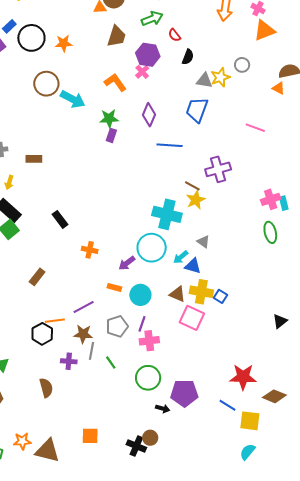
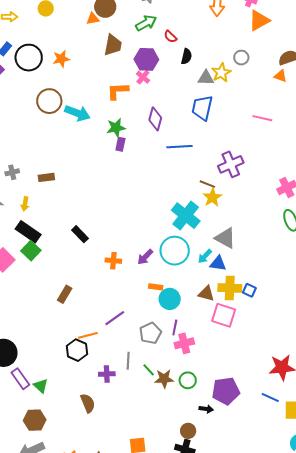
orange L-shape: (115, 82) -> (118, 91), turned -50
cyan cross: (167, 214) -> (186, 216), turned 32
gray triangle: (203, 242) -> (225, 238), size x1.6
purple arrow: (127, 263) -> (145, 257), moved
orange rectangle: (114, 287) -> (156, 287), moved
brown star: (83, 334) -> (164, 379), moved
green circle: (148, 378) -> (188, 380), size x0.7
brown circle: (150, 438) -> (188, 431), moved

